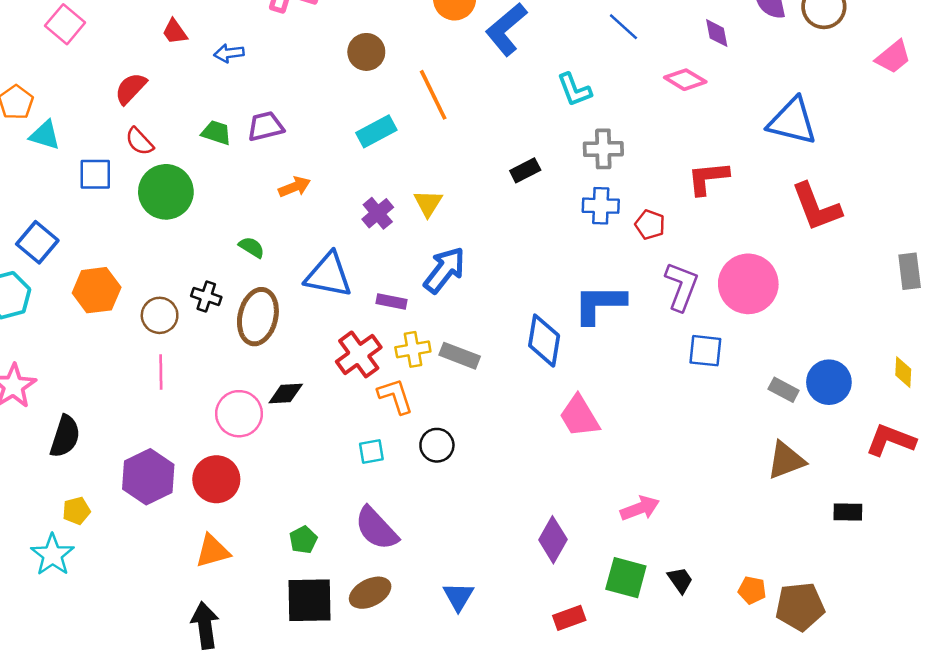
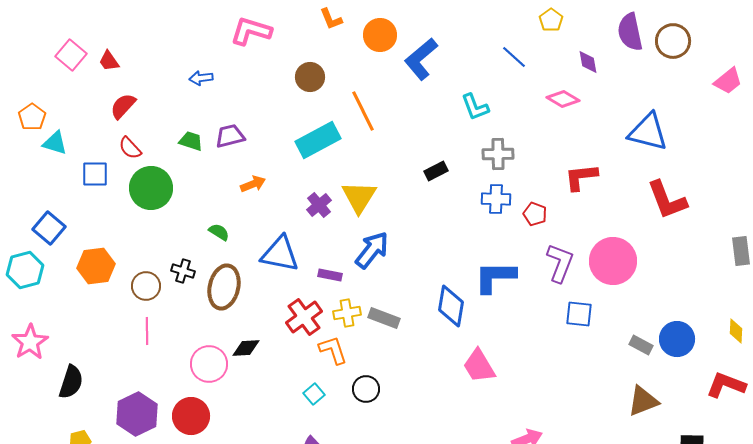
red trapezoid: (175, 32) -> (109, 61), moved
cyan rectangle: (376, 131) -> (318, 140), size x1.4
yellow triangle: (428, 203) -> (359, 197), size x1.5
cyan square: (371, 452) -> (314, 394), turned -30

